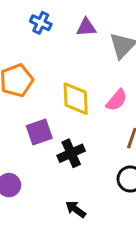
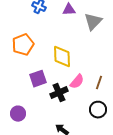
pink semicircle: (117, 100) -> (77, 82), moved

